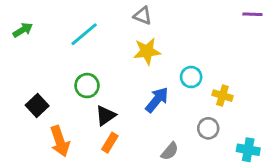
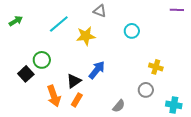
yellow star: (147, 51) -> (86, 36), moved
cyan circle: (191, 77) -> (132, 31), moved
green circle: (87, 86) -> (42, 60), moved
blue arrow: (157, 100) -> (97, 70), moved
orange arrow: (60, 141) -> (54, 96), moved

